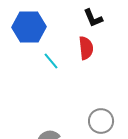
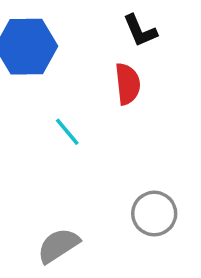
cyan line: (51, 61) -> (67, 132), moved

